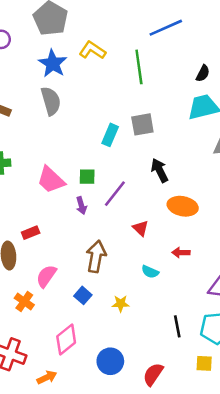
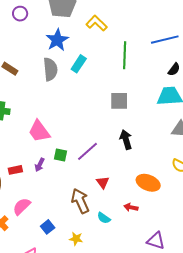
blue line: (166, 28) -> (165, 40), moved
yellow L-shape: (92, 50) -> (97, 23), moved
cyan rectangle: (110, 135) -> (79, 64), moved
green square: (87, 177) -> (60, 155), moved
purple arrow: (81, 205) -> (40, 165), moved, turned 32
orange ellipse: (183, 206) -> (148, 183), moved
brown arrow: (96, 256) -> (80, 201), moved, turned -45

